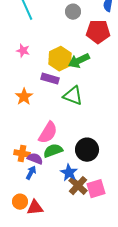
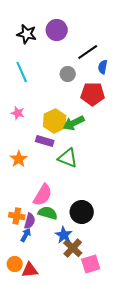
green semicircle: (53, 151) -> (48, 213), turned 36
purple semicircle: (35, 159) -> (30, 221), turned 84
pink square: (96, 189) -> (91, 264), moved

